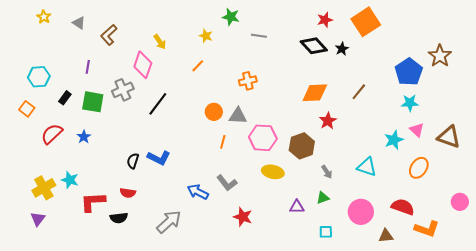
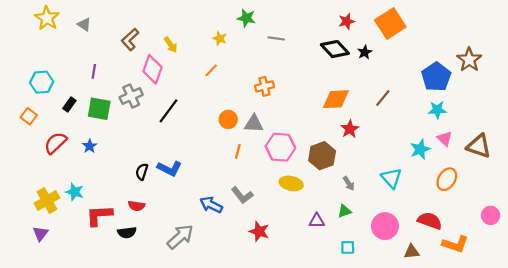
yellow star: (44, 17) -> (47, 18), size x1.6
brown L-shape: (109, 35) -> (130, 39), moved
cyan triangle: (367, 167) -> (391, 178), turned 30

